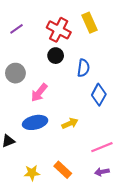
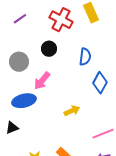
black circle: (56, 56) -> (49, 49), moved
blue ellipse: (35, 122) -> (24, 101), moved

